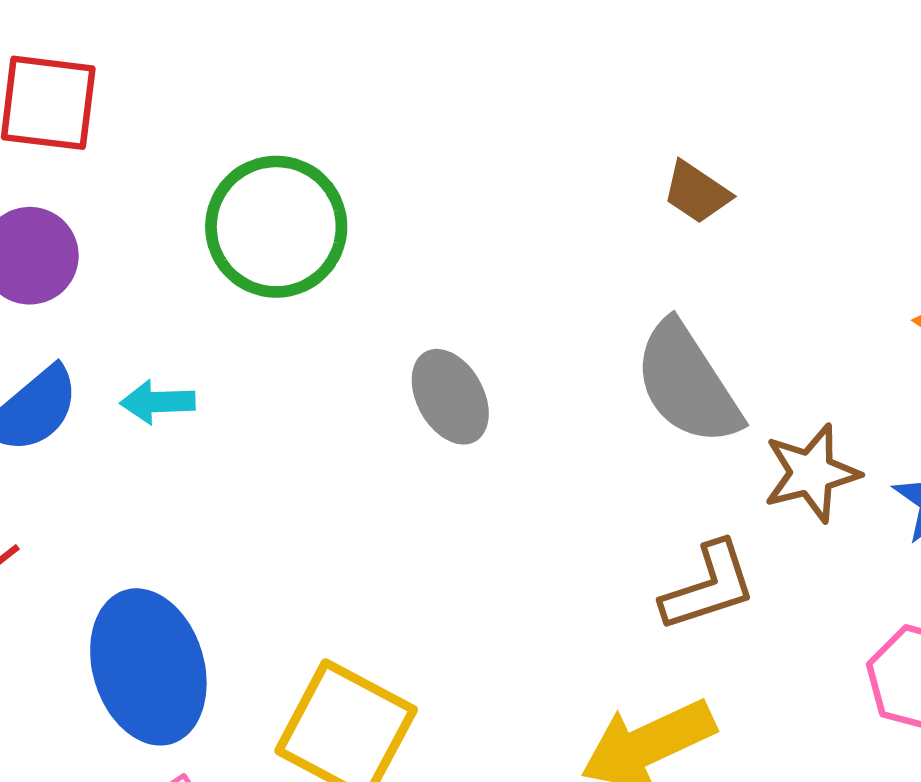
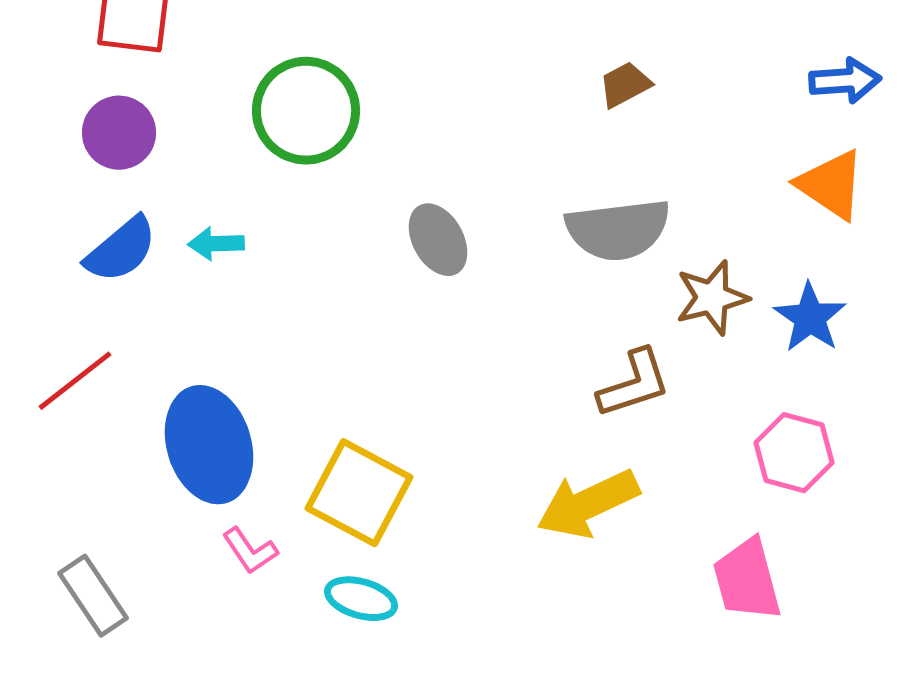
brown trapezoid: (697, 192) -> (625, 85), turned 118
gray semicircle: (687, 384) -> (618, 230), turned -64

